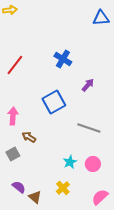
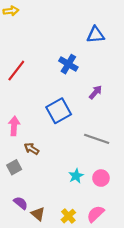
blue triangle: (101, 18) -> (96, 35), moved
yellow cross: (63, 188) -> (68, 216), moved
pink semicircle: (100, 197) -> (96, 214), moved

